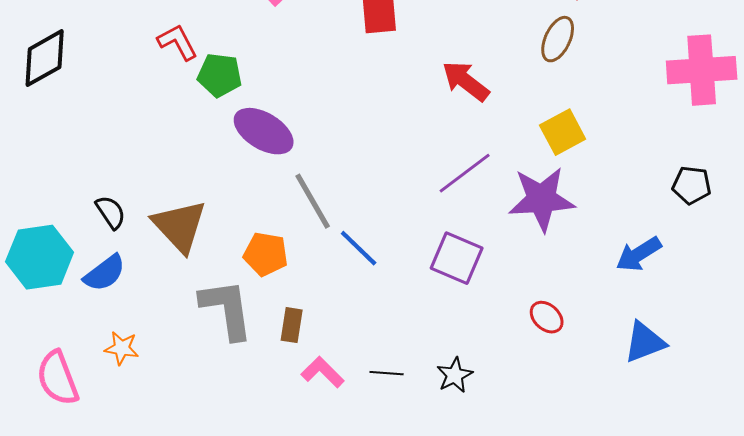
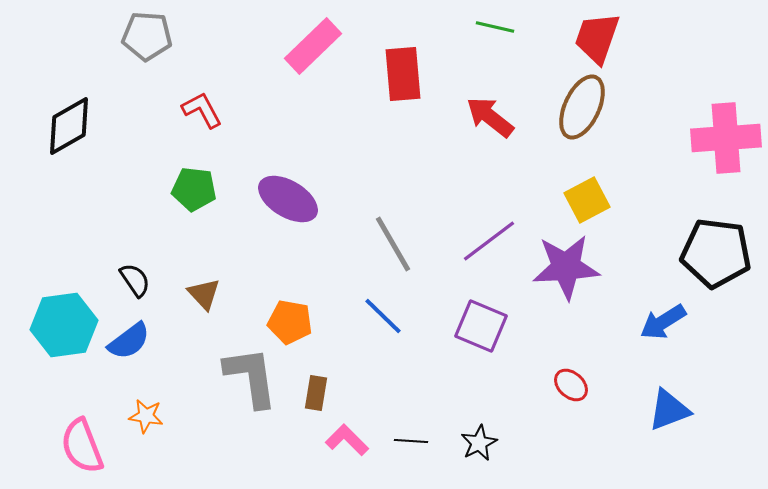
brown ellipse: (558, 39) -> (582, 107), size x1.4
green pentagon: (220, 75) -> (194, 189), moved
red arrow: (466, 81) -> (490, 117), moved
black pentagon: (692, 185) -> (716, 253), size x1.8
gray line: (313, 201) -> (393, 244), moved
brown triangle: (180, 226) -> (204, 294), size x0.6

